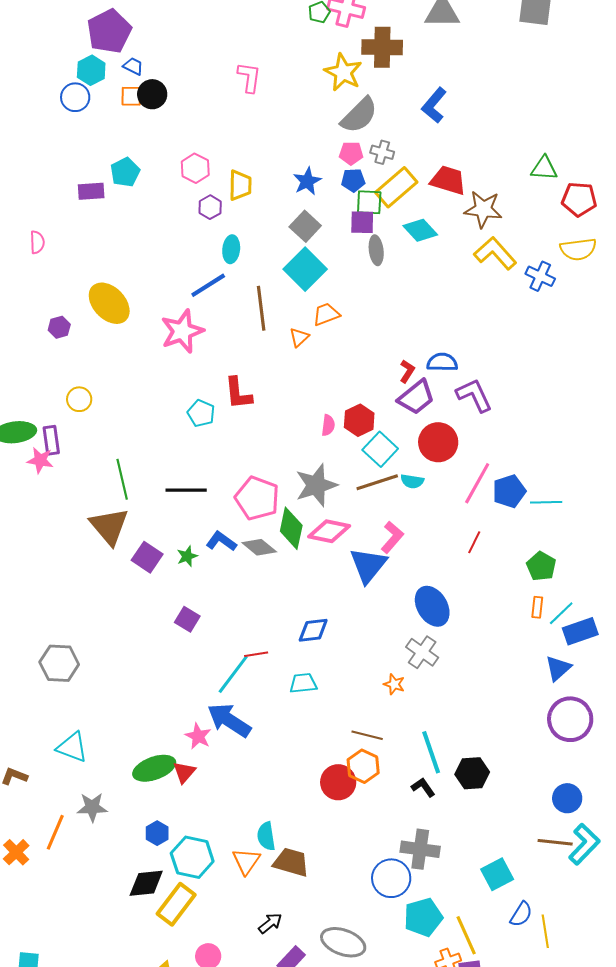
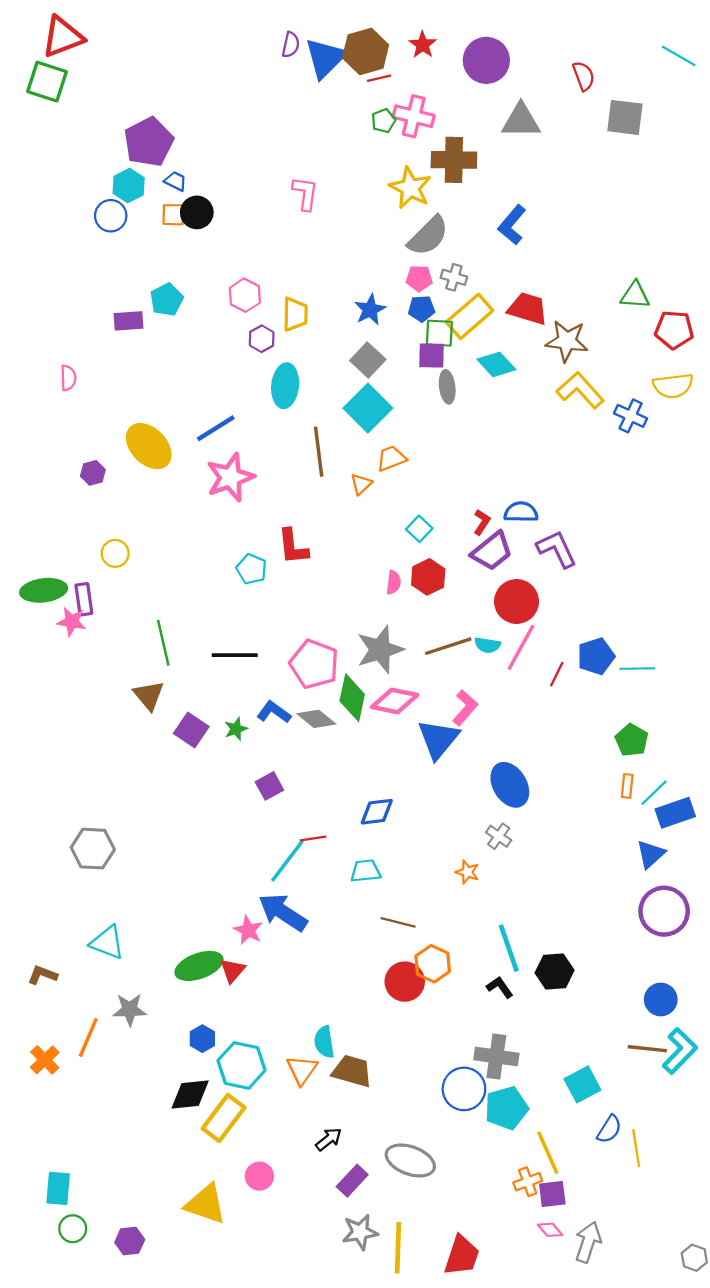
cyan ellipse: (231, 249) -> (285, 386), size x1.4
blue line: (208, 285) -> (216, 428), moved
cyan square: (380, 449) -> (419, 529), moved, size x0.7
pink line: (477, 483) -> (521, 647), moved
brown triangle: (109, 526) -> (149, 695), size x0.7
red line: (474, 542) -> (557, 674), moved
purple square: (187, 619) -> (269, 786), moved, turned 30
gray cross: (422, 652) -> (499, 836), size x0.7
brown line: (367, 735) -> (398, 922), moved
cyan pentagon: (423, 917) -> (506, 1108), moved

